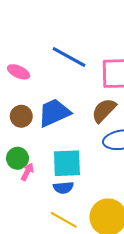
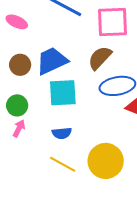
cyan square: (67, 163) -> (63, 93), moved
pink arrow: (27, 172) -> (19, 128), moved

